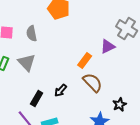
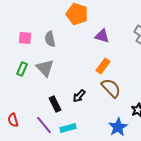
purple triangle: (108, 46) -> (102, 36), moved, turned 42
black rectangle: (37, 98) -> (55, 104), turned -56

